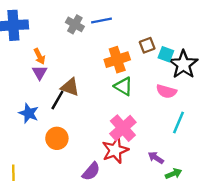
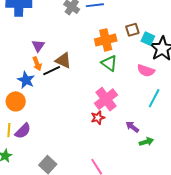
orange arrow: (39, 56) -> (37, 64), moved
black line: (57, 100) -> (52, 71), turned 30
orange circle: (57, 138) -> (16, 101), moved
red star: (115, 150) -> (98, 118), size x0.6
purple semicircle: (91, 171) -> (23, 131), moved

